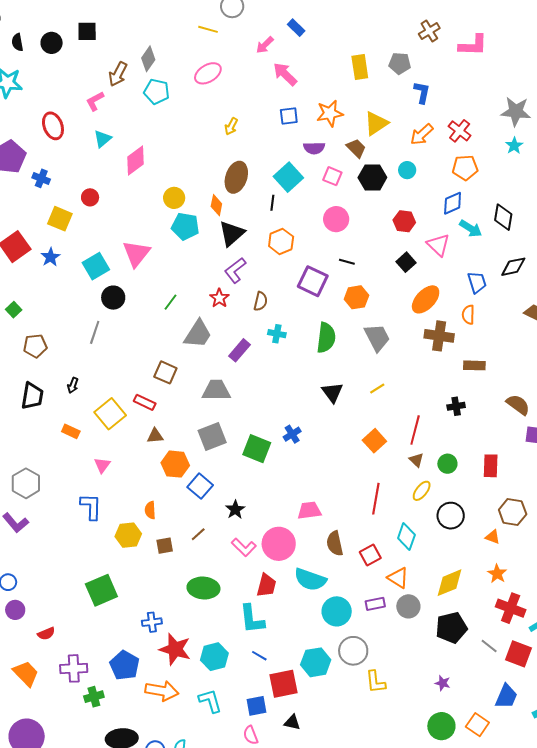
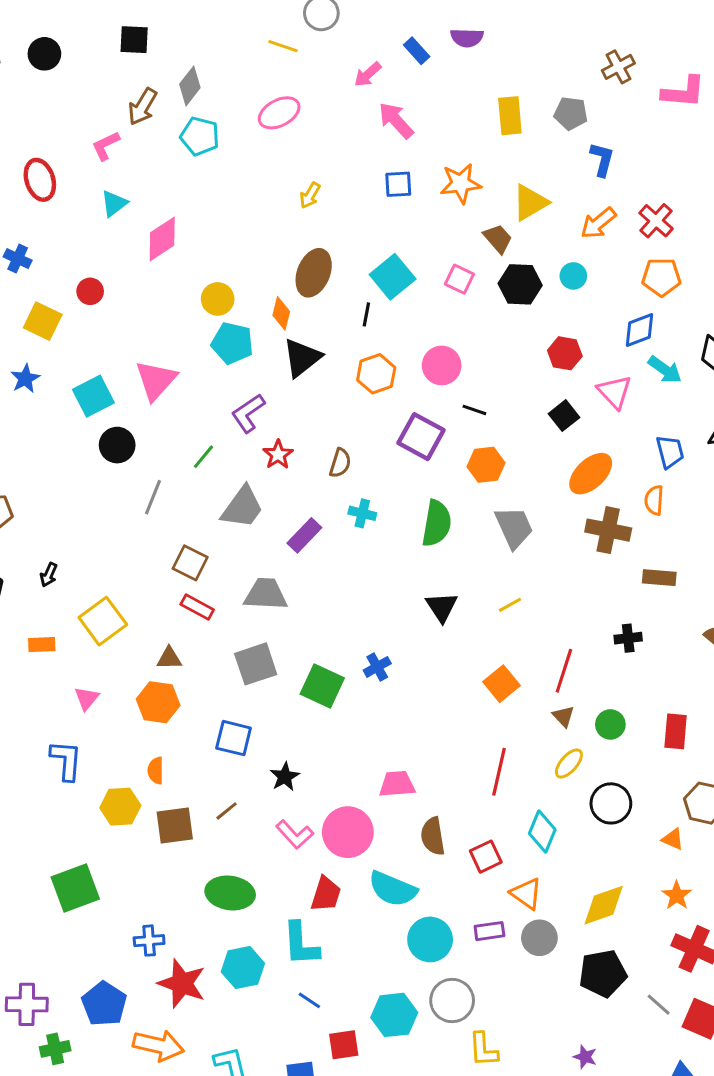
black square: (87, 31) -> (134, 40), moved
purple semicircle: (314, 148) -> (467, 38), moved
pink circle: (336, 219) -> (442, 365), moved
purple L-shape: (235, 270) -> (248, 413), moved
gray line: (95, 332) -> (153, 497), moved
red rectangle: (145, 402) -> (197, 607), moved
orange rectangle: (71, 431) -> (42, 645), turned -30
orange hexagon: (175, 464) -> (158, 702), moved
blue square: (200, 486) -> (234, 738), turned -30
brown square: (165, 546) -> (175, 825), size x1.5
cyan hexagon: (214, 657) -> (243, 968), moved
red square: (284, 684) -> (344, 1045), size x0.7

